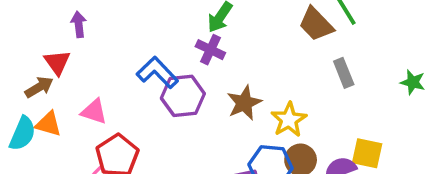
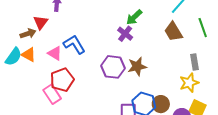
brown trapezoid: (316, 24) -> (173, 32), moved
blue L-shape: (157, 72) -> (74, 44), moved
purple hexagon: (183, 96) -> (113, 67), moved
yellow star: (289, 120) -> (189, 83), moved

